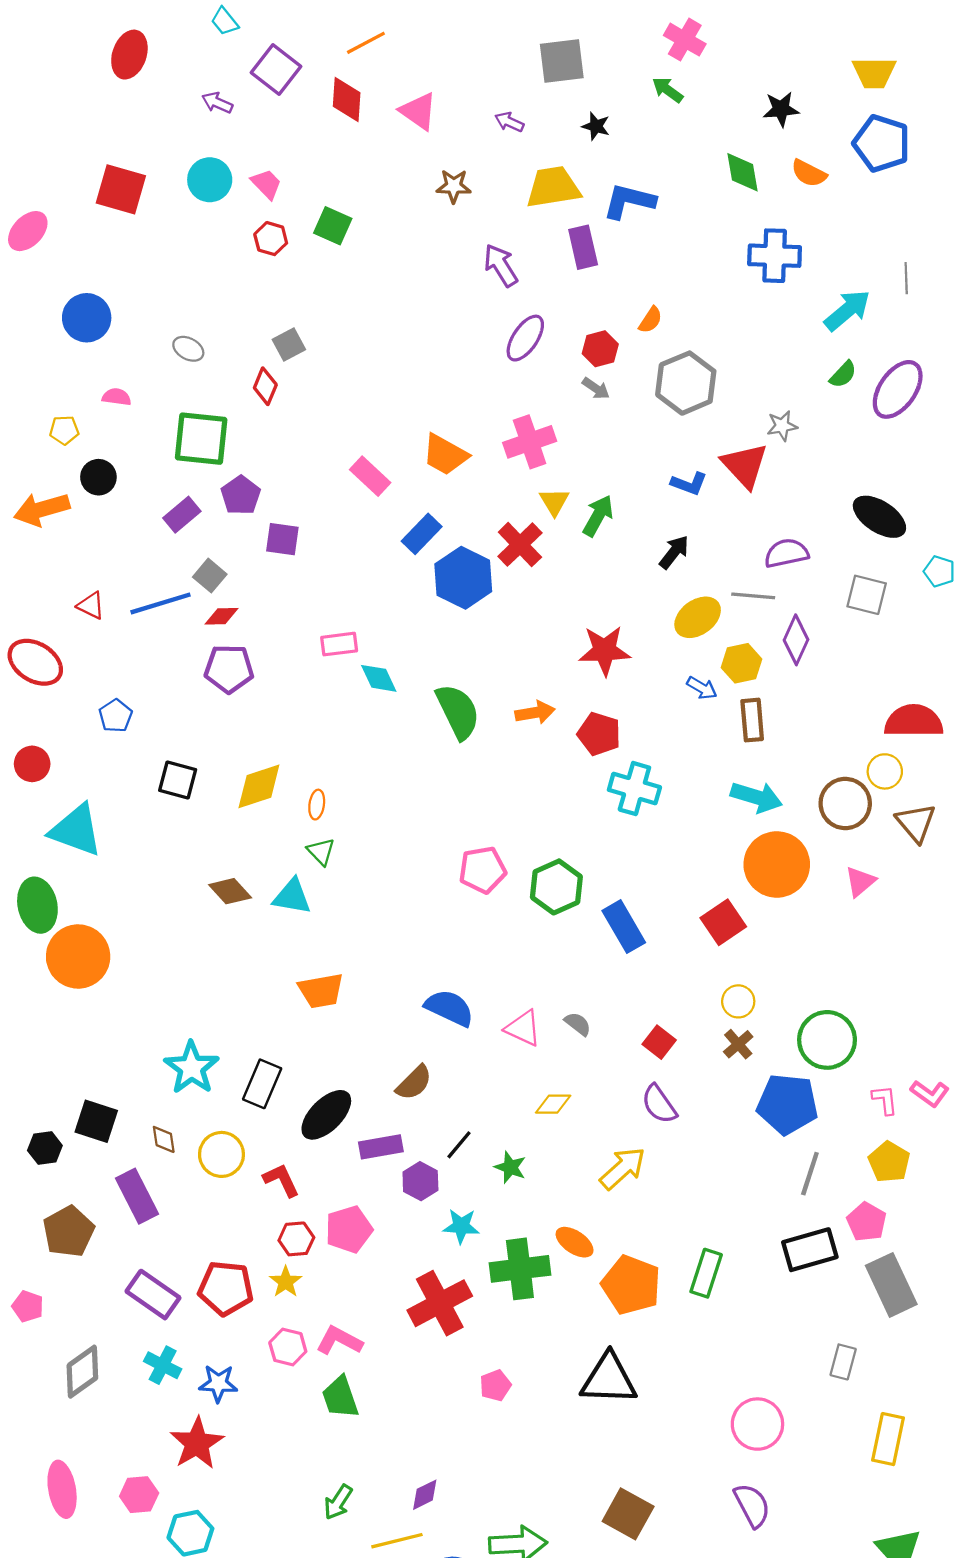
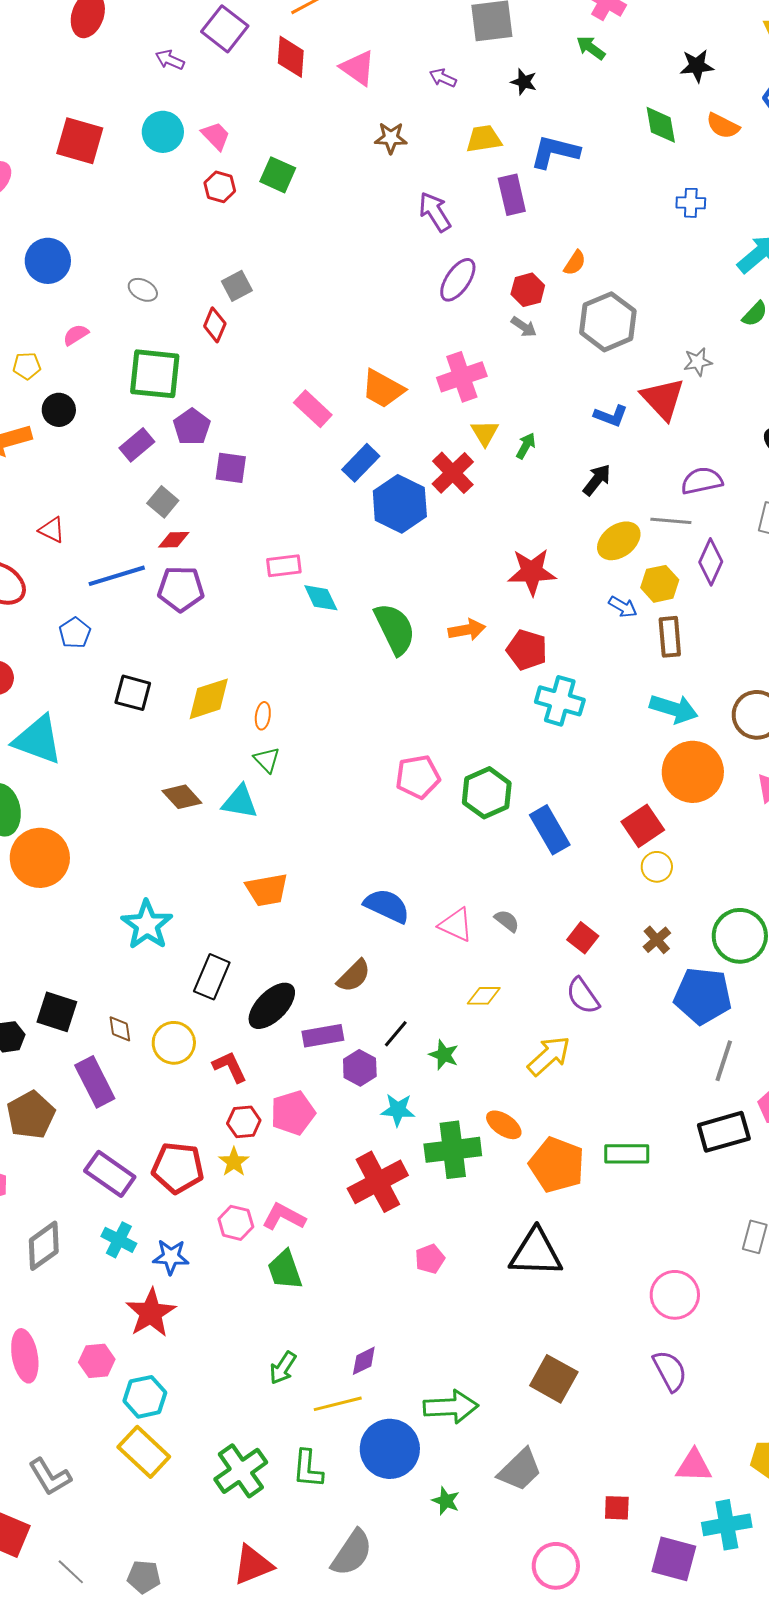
yellow trapezoid: (553, 187) -> (484, 139), size x0.7
blue cross: (775, 256) -> (691, 203), size x0.6
pink semicircle: (117, 397) -> (76, 335), turned -40
green arrow: (598, 516) -> (526, 446), size x0.7
blue line: (160, 603) -> (117, 576), moved
yellow circle: (738, 1001) -> (657, 867), moved
cyan star: (192, 1068) -> (147, 925), moved
green rectangle: (706, 1273) -> (627, 1154), turned 72

